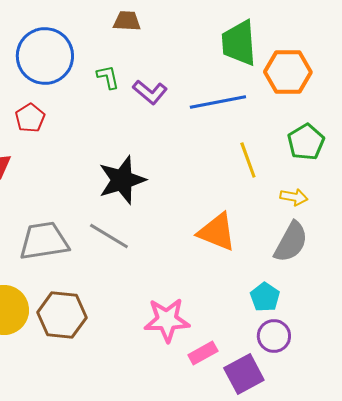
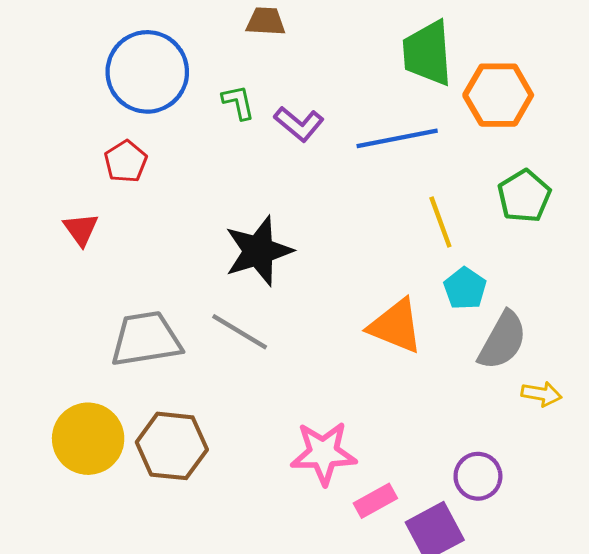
yellow arrow: (294, 197) -> (541, 394), moved
cyan pentagon: (265, 297) -> (465, 289), moved

